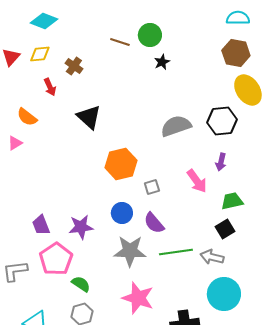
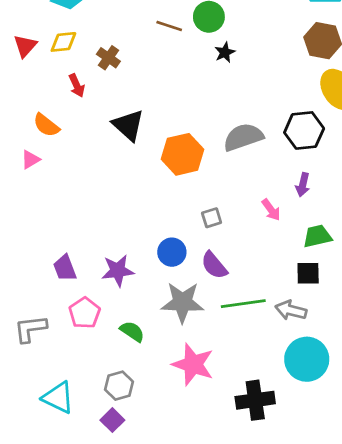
orange hexagon: (121, 164) -> (182, 154), moved
pink arrow: (197, 181) -> (271, 210), size x0.7
black square: (225, 229) -> (308, 273), turned 30
pink pentagon: (56, 259) -> (85, 313), size x0.7
green semicircle: (81, 284) -> (132, 331), moved

